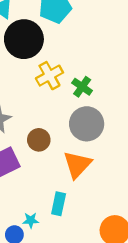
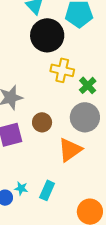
yellow cross: (49, 76) -> (62, 70), turned 30
cyan rectangle: (59, 204) -> (47, 190), moved

